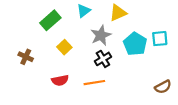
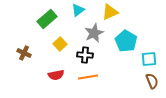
cyan square: (160, 39) -> (149, 59), moved
black cross: (103, 59) -> (85, 55), moved, turned 35
brown semicircle: (163, 87) -> (152, 81), turned -84

